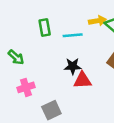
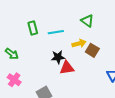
yellow arrow: (97, 21) -> (79, 43), moved
pink cross: (26, 87) -> (14, 80), moved, turned -32

